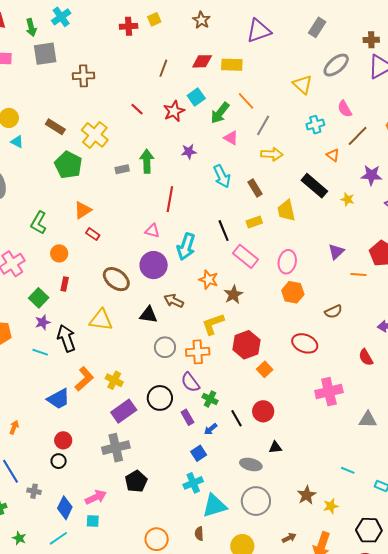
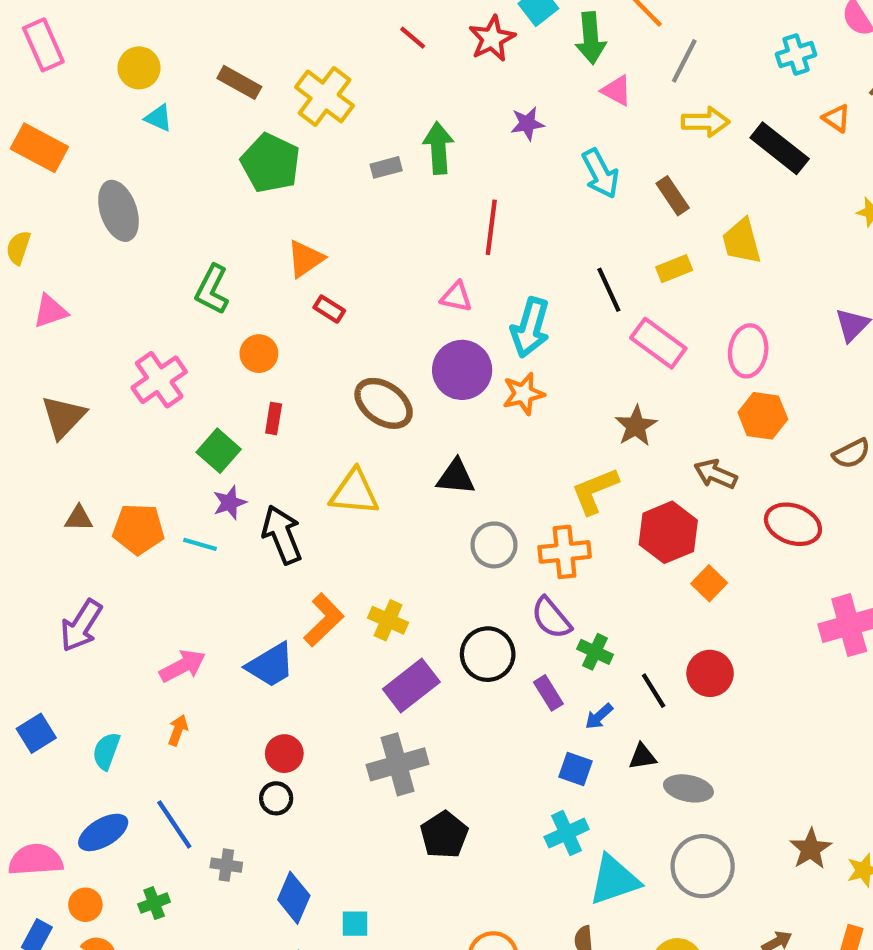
green arrow: (220, 113) -> (591, 38), turned -40
black rectangle: (314, 186) -> (780, 148), moved
orange star: (209, 280) -> (523, 394), moved, turned -30
brown arrow: (174, 301) -> (716, 474), moved
cyan line: (40, 352) -> (200, 544), moved
black triangle: (275, 447) -> (642, 757), moved
blue square: (199, 453) -> (575, 769), turned -35
pink arrow: (96, 497) -> (183, 666), moved

